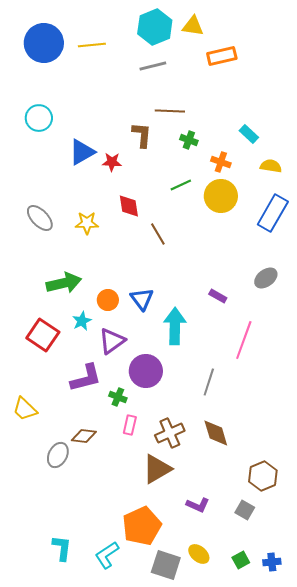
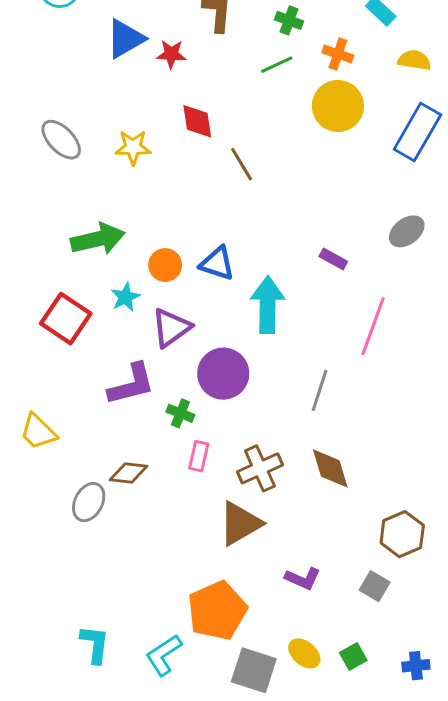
green line: (181, 185) -> (277, 65), moved
blue triangle: (142, 299) -> (217, 263), turned -35
green square: (241, 560) -> (353, 656), moved

